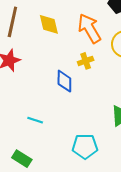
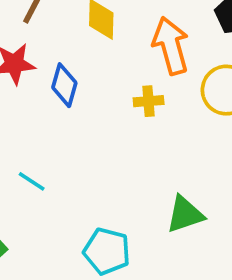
blue diamond: (64, 81) -> (64, 85), moved

